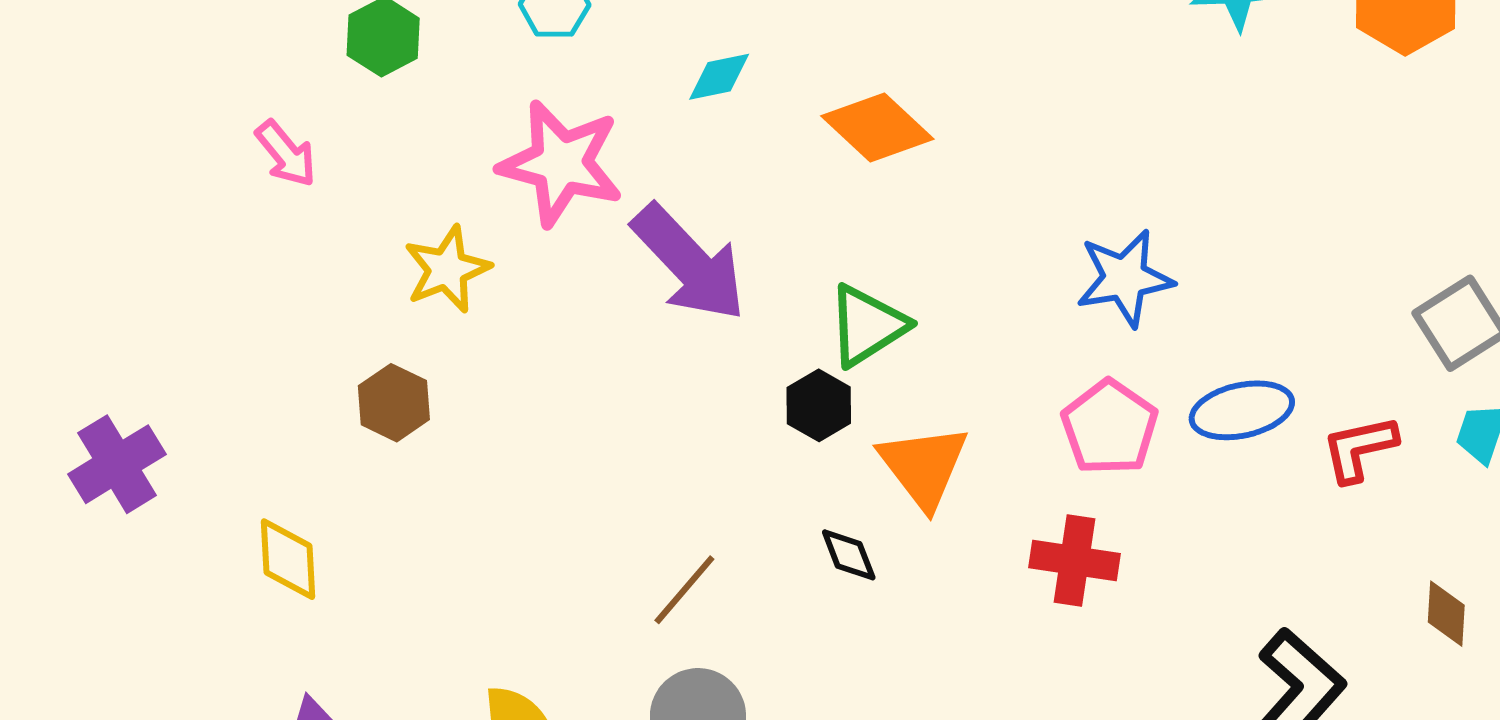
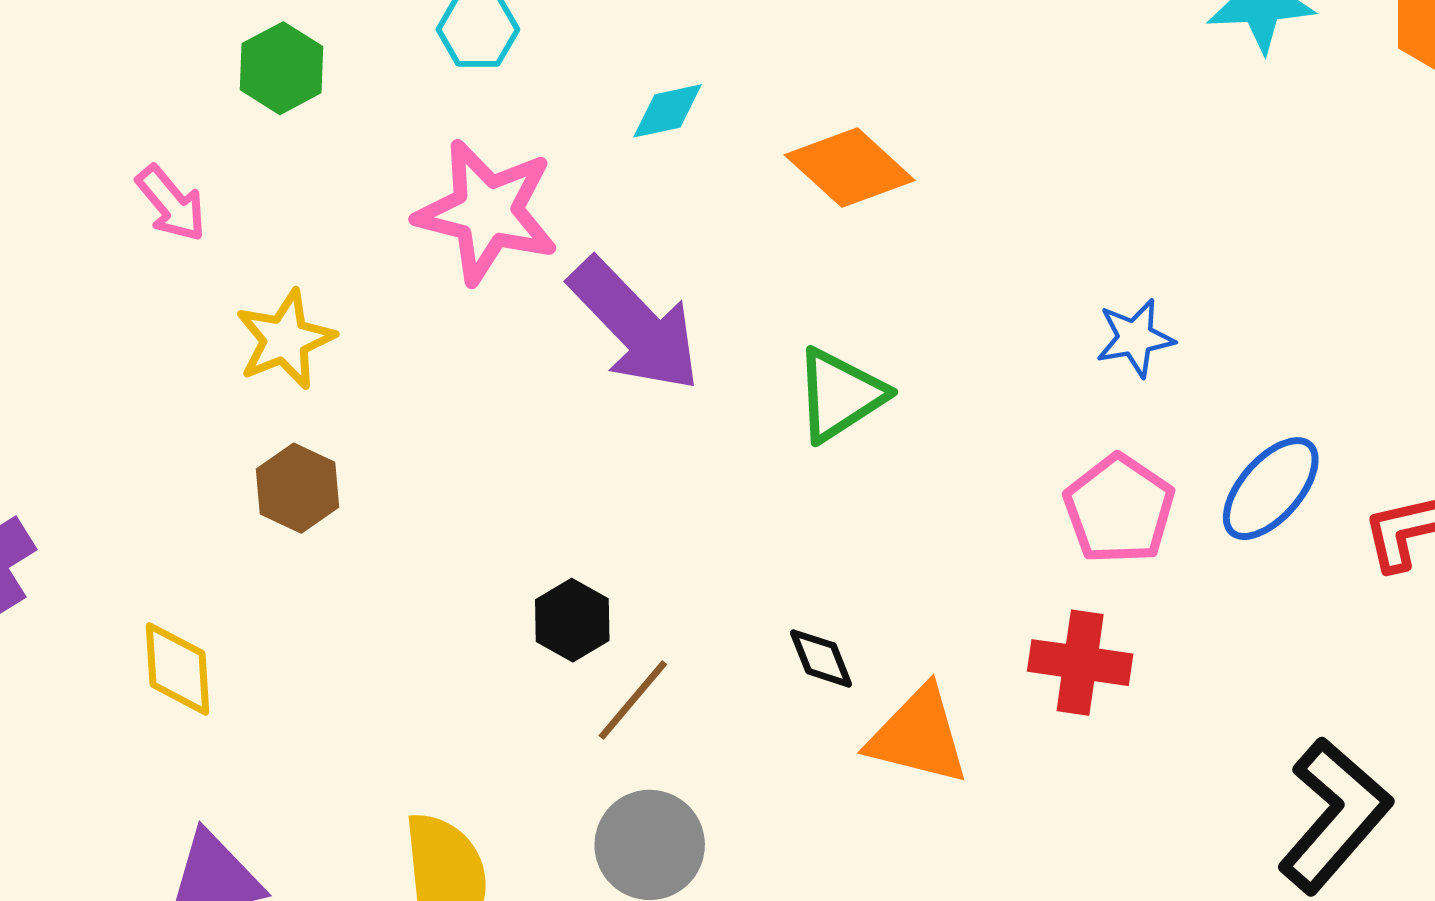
yellow star: (447, 269) -> (285, 339), moved
blue star: (1125, 278) -> (1135, 338), size x0.7
black hexagon: (819, 405) -> (572, 620), moved
blue ellipse: (1242, 410) -> (1271, 489), turned -36
orange triangle: (924, 466) -> (918, 736), moved, turned -38

